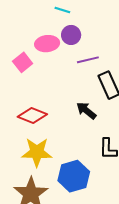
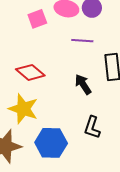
purple line: (88, 60) -> (82, 41), moved

